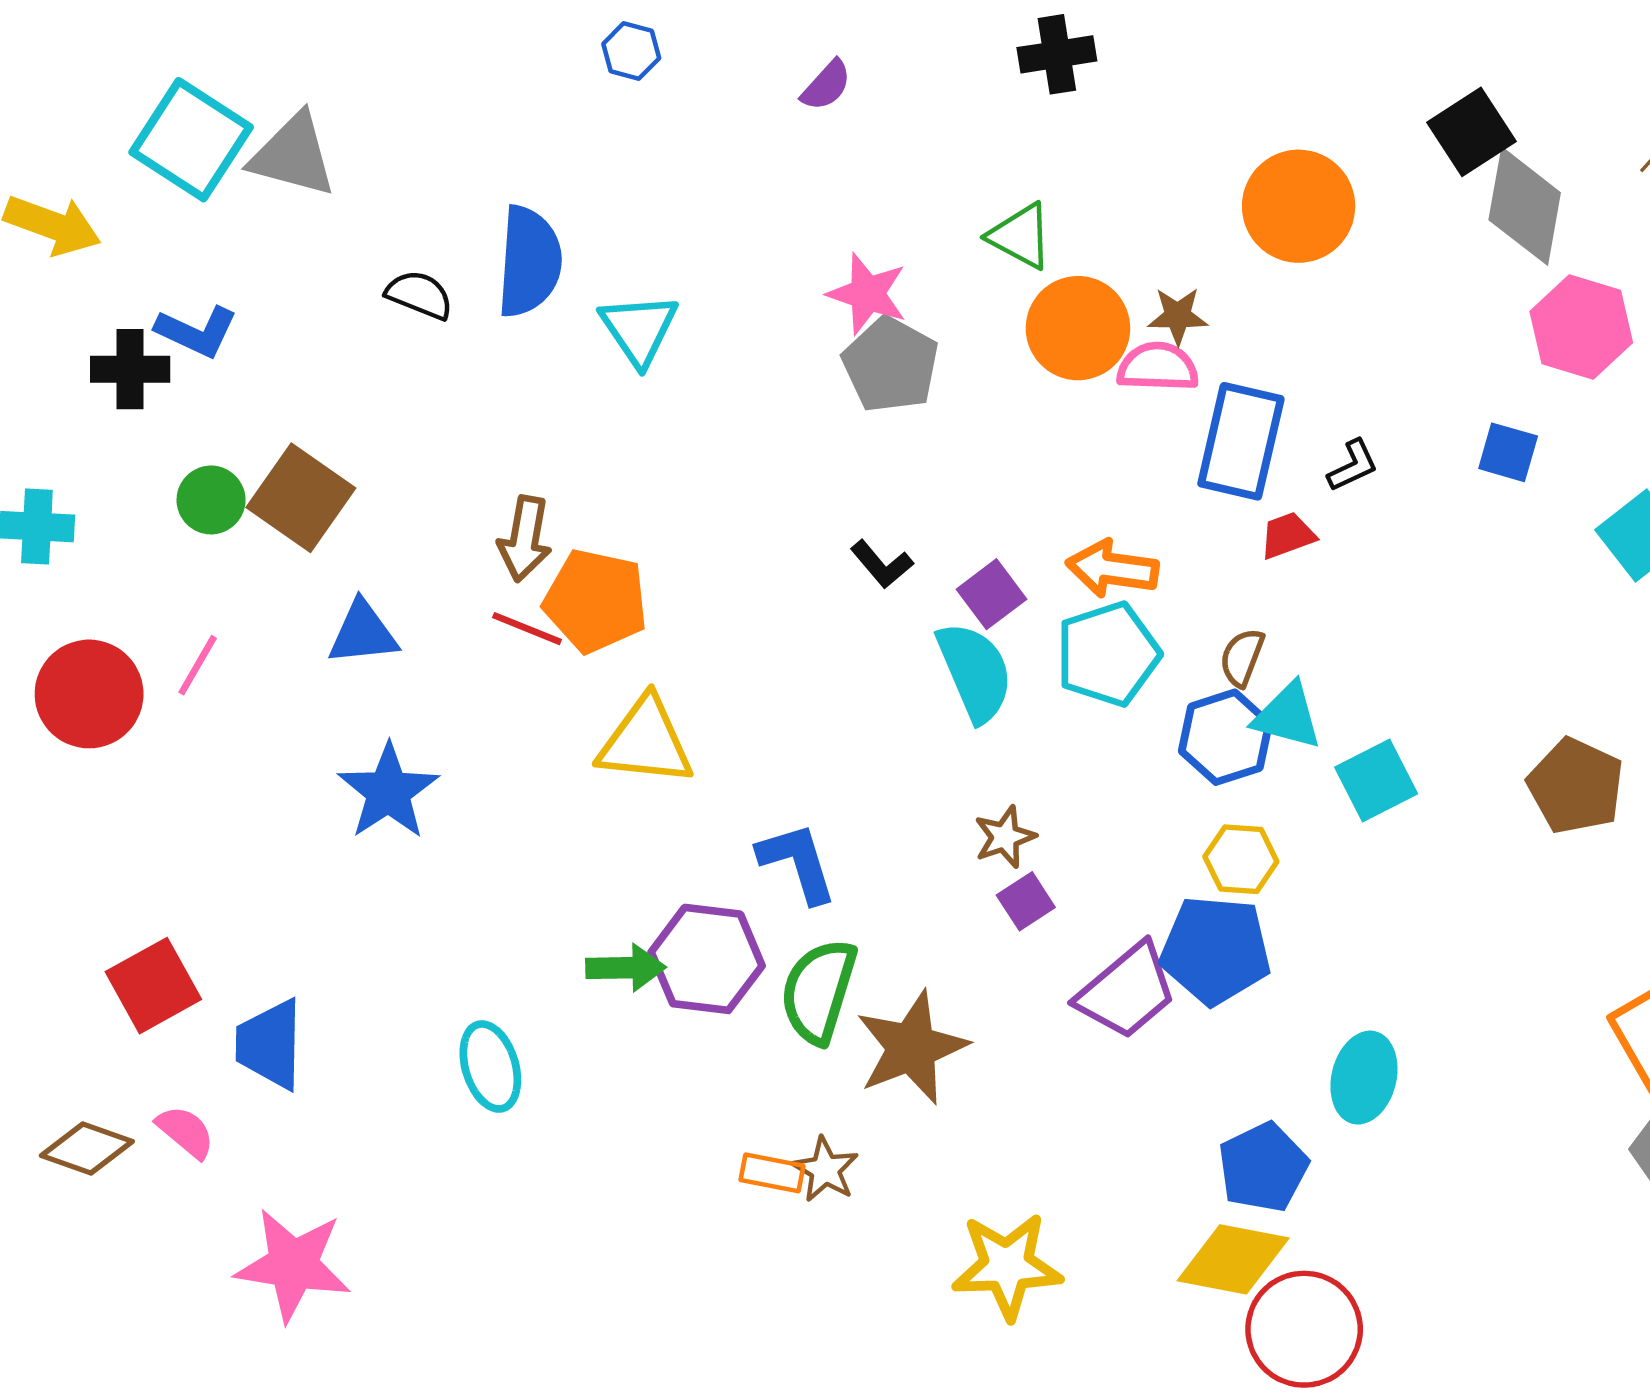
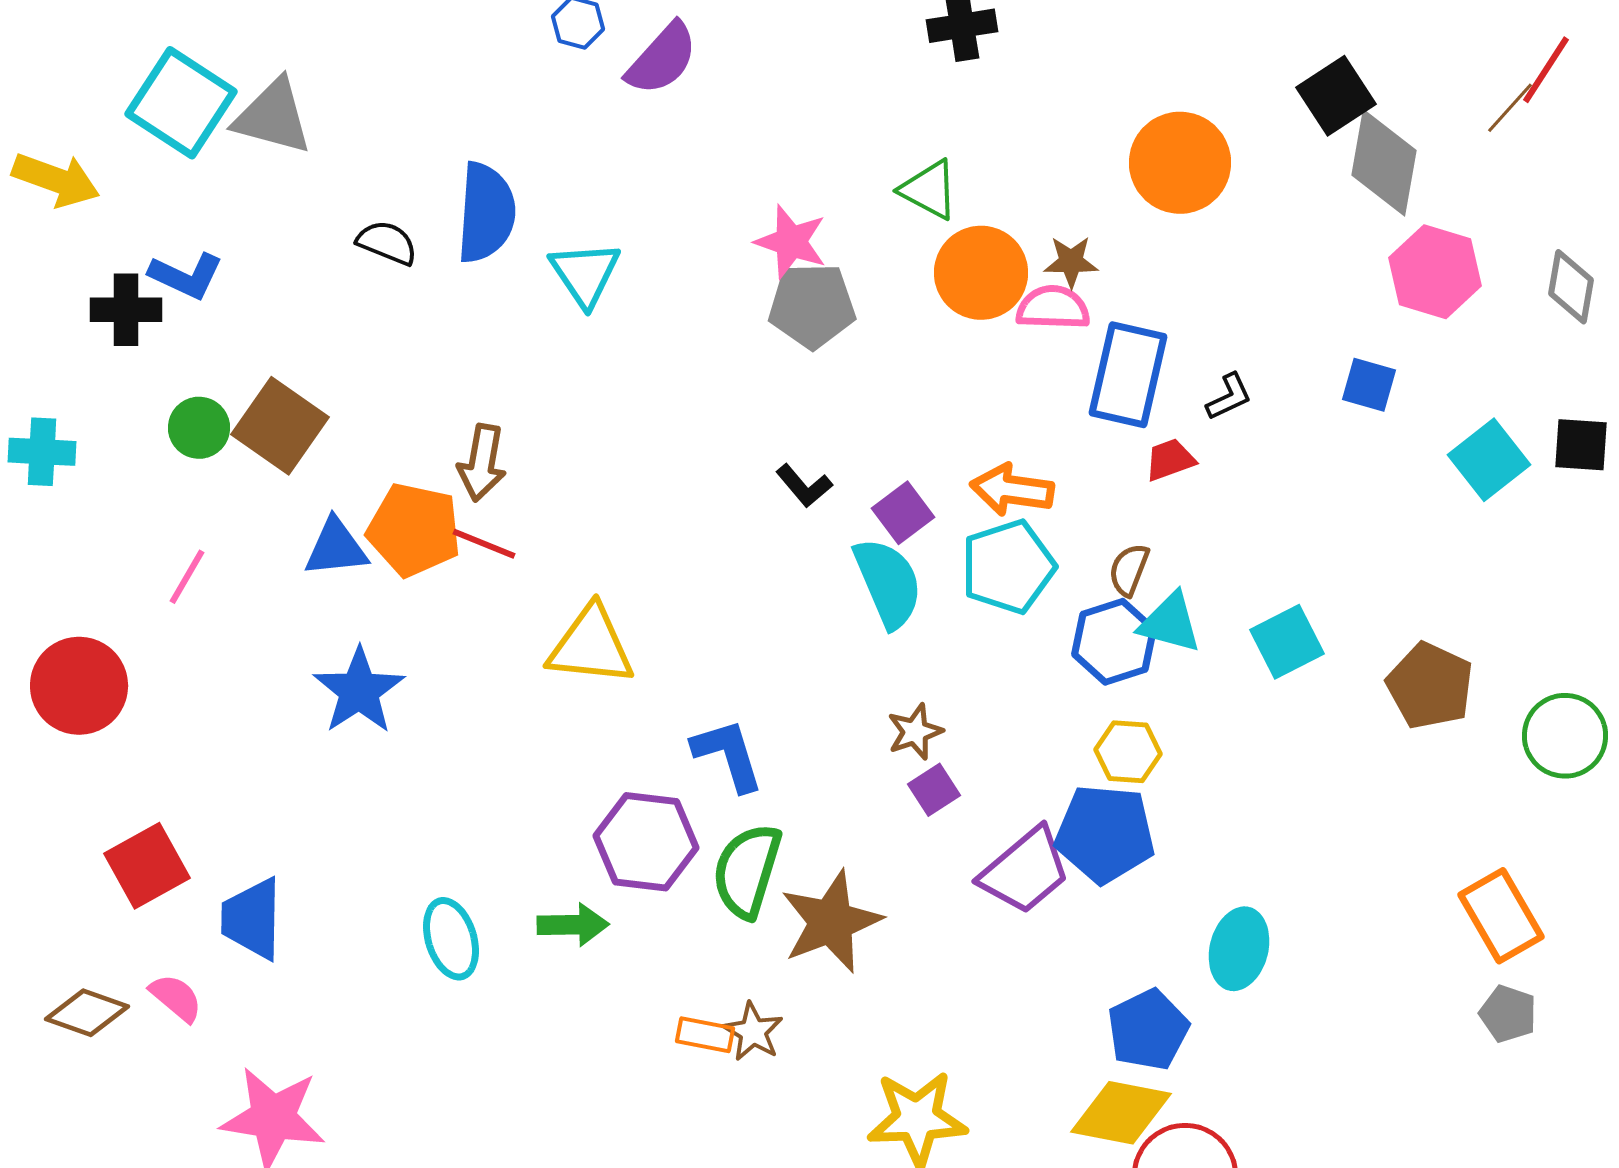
purple semicircle: (826, 85) -> (662, 59), moved, size x1.6
gray pentagon: (891, 365) -> (812, 306), turned -30
orange pentagon: (596, 601) -> (414, 530), moved
red circle: (89, 694) -> (79, 686), moved
cyan square: (1376, 780) -> (1287, 642), moved
green arrow: (626, 968) -> (573, 925), moved

